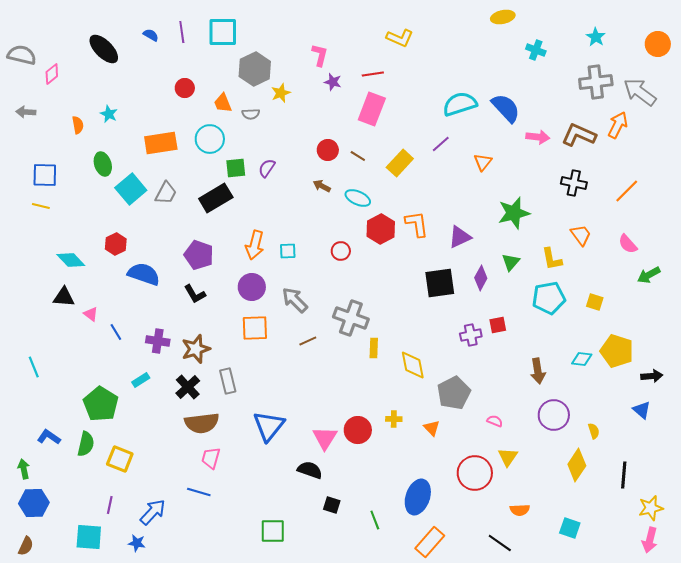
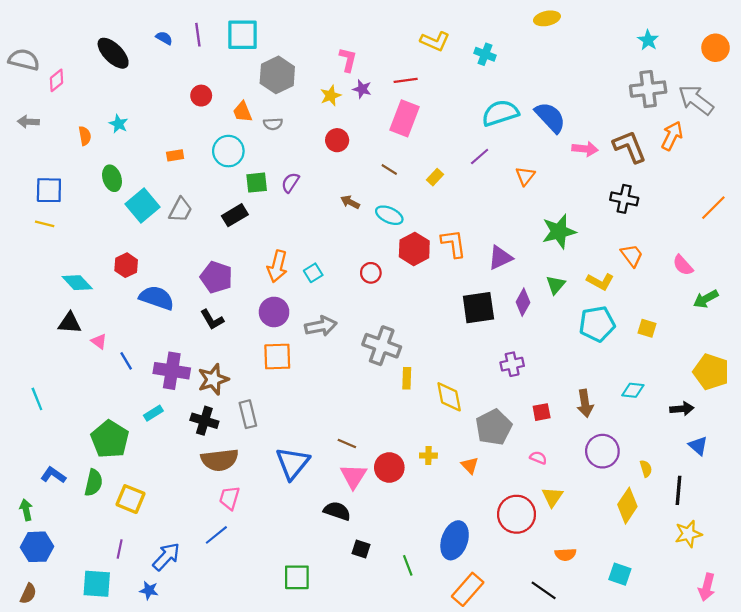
cyan cross: (536, 50) -> (485, 54), moved
yellow star: (281, 93) -> (331, 96), moved
brown L-shape: (579, 135) -> (630, 147), turned 44
orange rectangle: (161, 143) -> (175, 155), size x0.5
red circle: (328, 150) -> (337, 140), moved
yellow rectangle: (400, 163) -> (435, 177), size x0.6
orange line: (627, 191) -> (713, 208), moved
black rectangle: (216, 198) -> (235, 215), size x0.7
cyan square: (288, 251) -> (313, 273), turned -30
yellow L-shape: (552, 259) -> (600, 282), turned -50
gray arrow: (295, 300) -> (321, 326), turned 124
red square: (498, 325) -> (542, 412), moved
purple cross: (158, 341) -> (172, 371), size x1.4
brown line: (308, 341) -> (347, 444), moved, turned 48
yellow pentagon: (617, 351) -> (711, 372), moved
black arrow: (652, 376) -> (682, 409), moved
black cross: (188, 387) -> (204, 421), turned -30
black line: (624, 475) -> (679, 490), moved
blue line: (199, 492) -> (216, 535), turned -55
yellow star: (651, 508) -> (688, 534), moved

